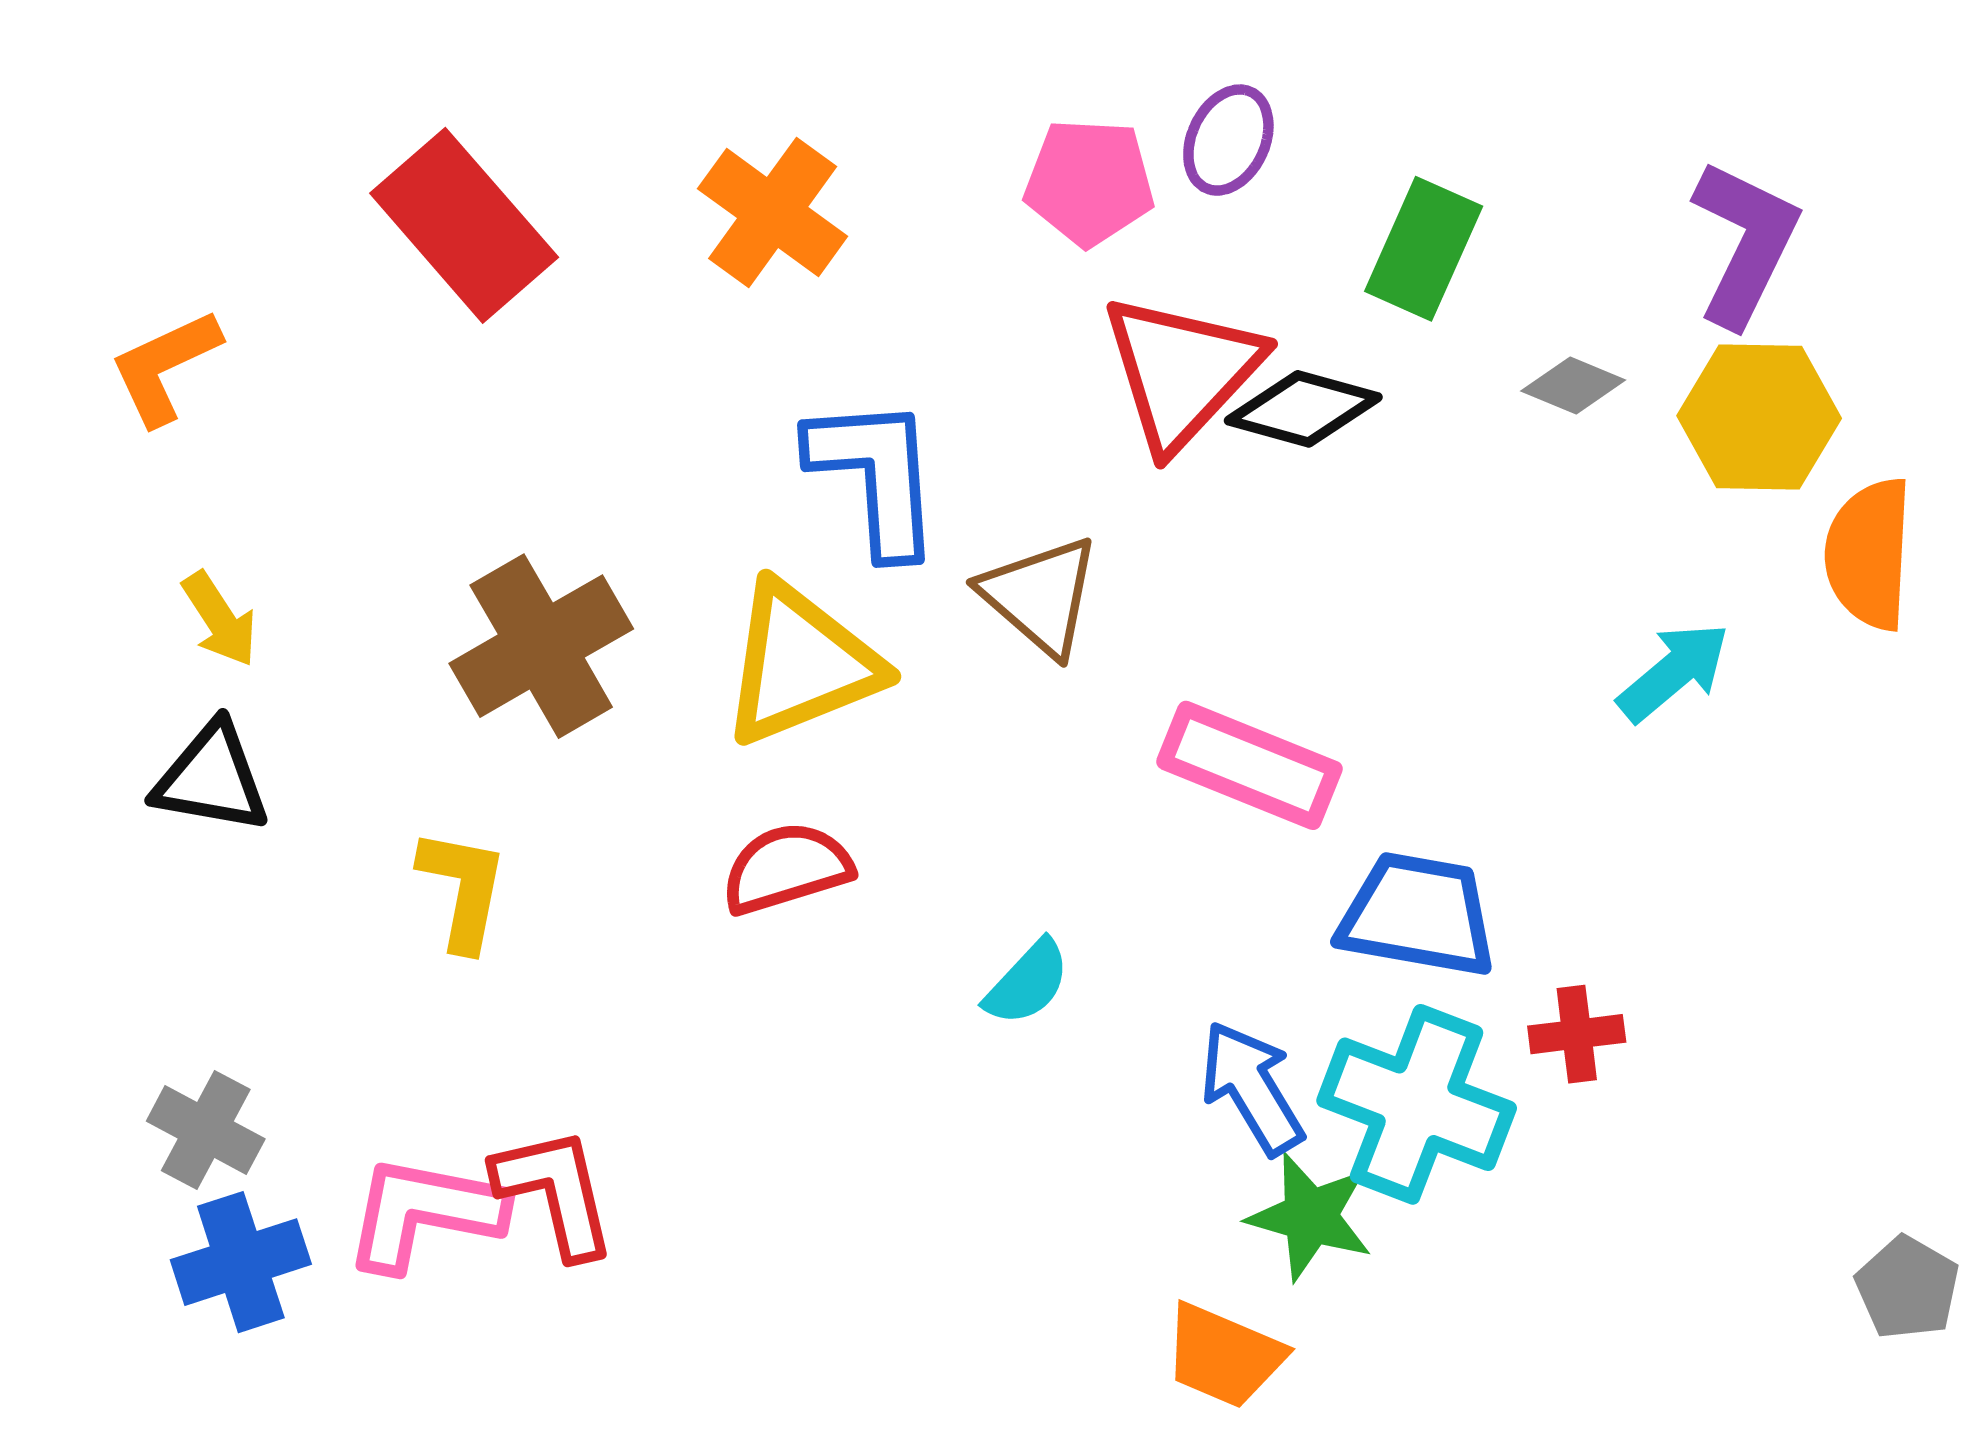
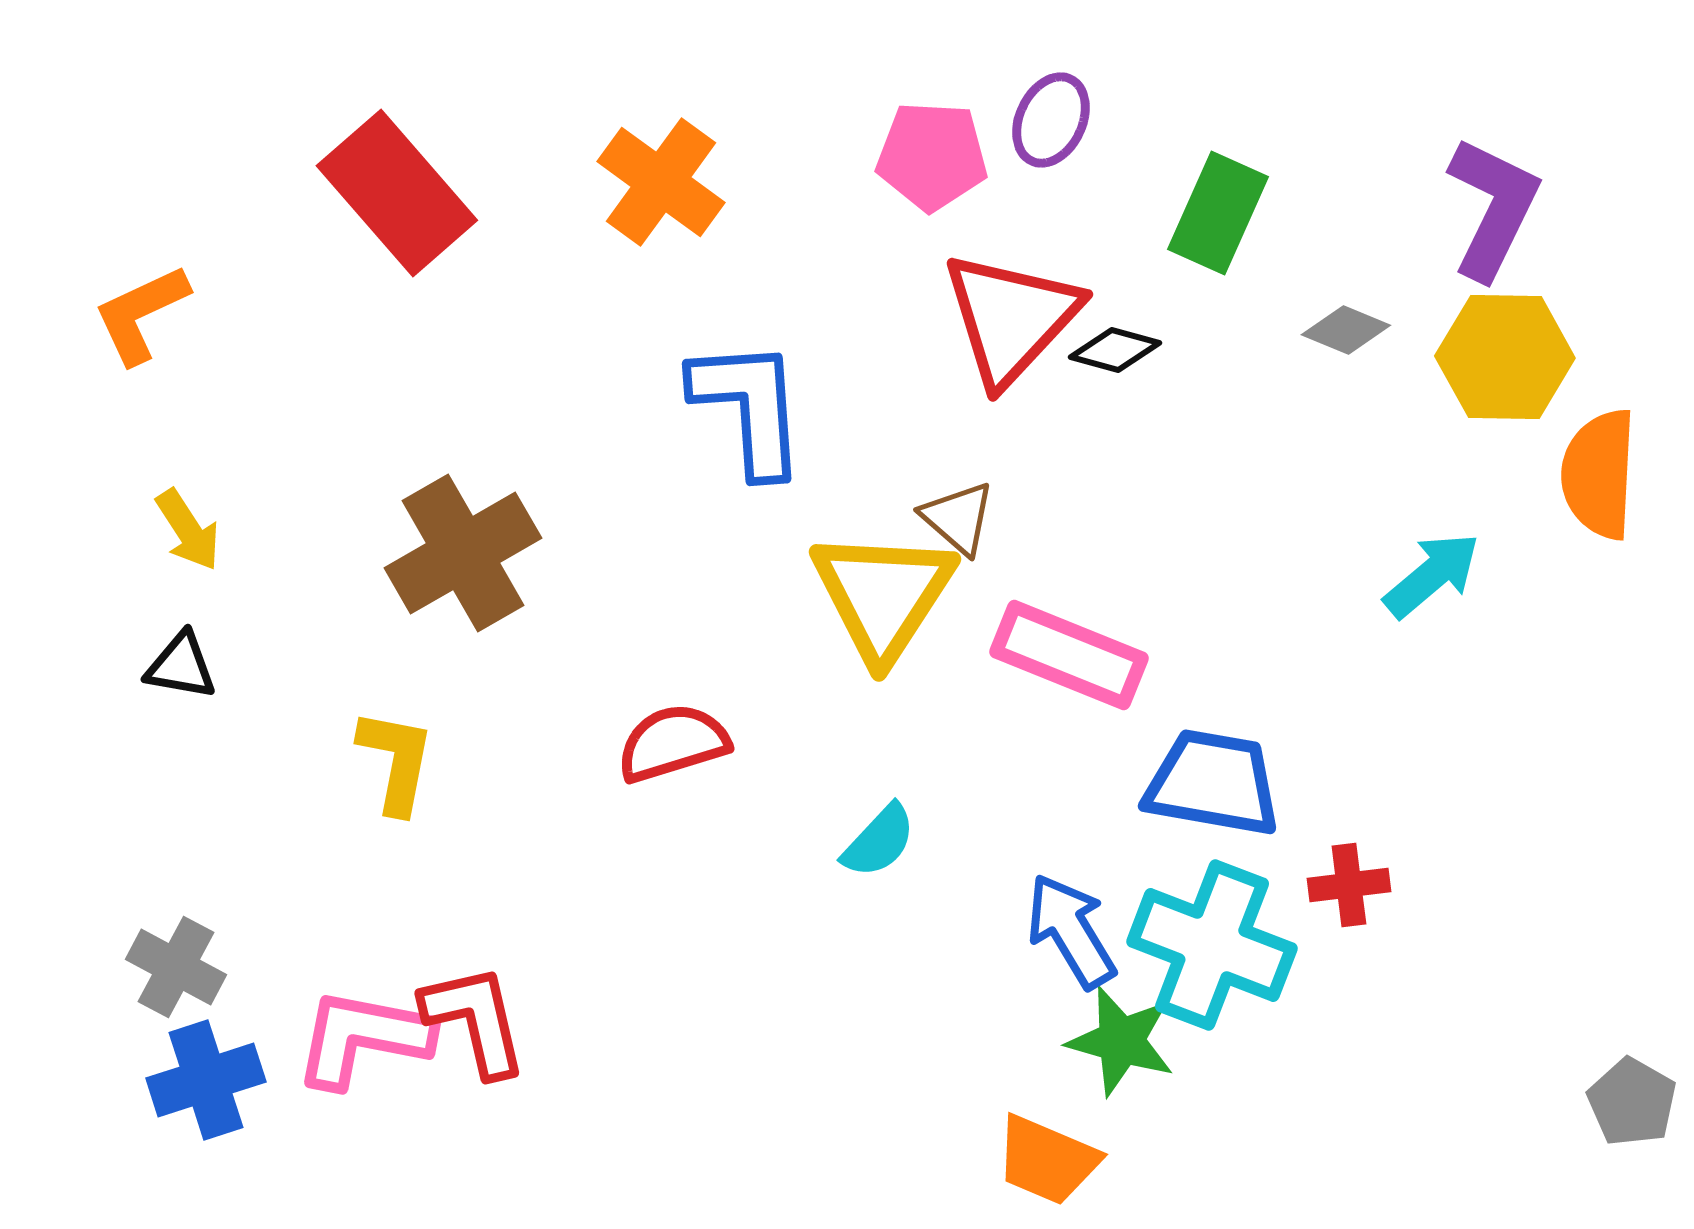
black diamond: (1303, 409) -> (1115, 350), size x0.7
brown triangle: (1040, 596) -> (958, 518), moved, size x0.7
yellow triangle: (801, 664) -> (883, 595), moved, turned -35
black triangle: (212, 778) -> (181, 666), size x0.7

